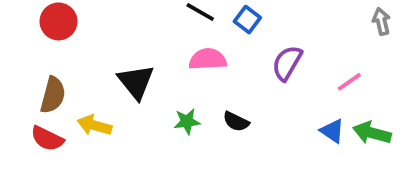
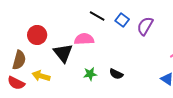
red circle: (59, 21) -> (37, 35), moved
pink semicircle: (208, 59) -> (84, 39), moved
purple semicircle: (287, 63) -> (145, 26), moved

